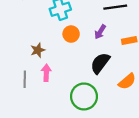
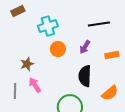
black semicircle: (100, 63) -> (85, 76), turned -35
pink arrow: (46, 73) -> (35, 85), turned -35

